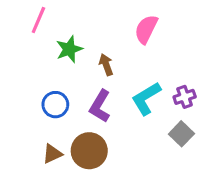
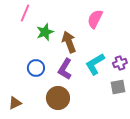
brown arrow: (106, 65) -> (69, 42), size x1.5
gray square: (181, 134) -> (118, 87), turned 35
brown triangle: (52, 154) -> (15, 103), moved

